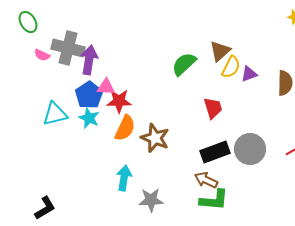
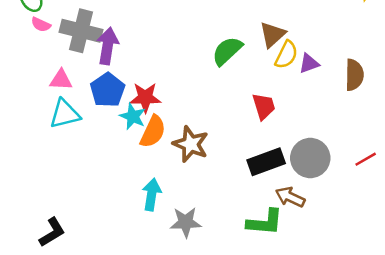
pink semicircle: (42, 55) -> (41, 25), moved
pink triangle: (106, 87) -> (61, 80), moved
cyan star: (89, 118) -> (133, 116), moved
brown arrow: (206, 180) -> (290, 197), moved

